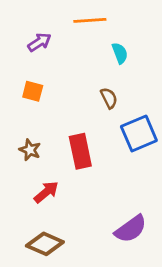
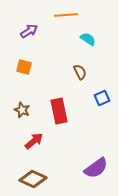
cyan semicircle: (120, 53) -> (88, 39), turned -35
blue square: (139, 134) -> (102, 98), size x0.6

